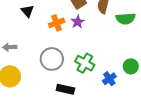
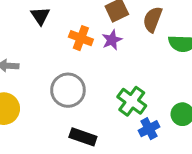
orange cross: (57, 23) -> (81, 38), turned 35
green cross: (85, 63) -> (132, 101), moved

